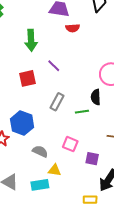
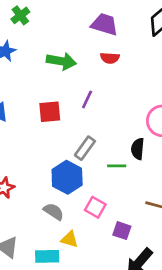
red semicircle: (73, 28) -> (110, 58), moved
green arrow: (31, 40) -> (61, 61), turned -85
purple line: (54, 66) -> (87, 99), turned 64
blue hexagon: (22, 123) -> (67, 177), moved

